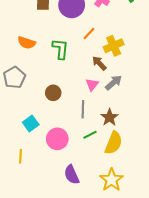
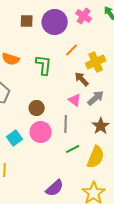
pink triangle: (92, 85) -> (75, 100), turned -32
brown star: (109, 117) -> (101, 126), moved
pink circle: (57, 139) -> (41, 132), moved
purple semicircle: (72, 175) -> (55, 188), turned -108

